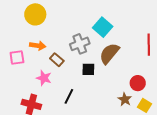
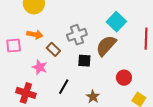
cyan square: (103, 27) -> (116, 22), moved
red circle: (138, 83) -> (124, 78), moved
brown star: (125, 99) -> (93, 97), moved

